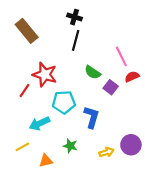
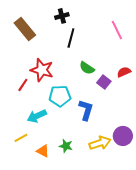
black cross: (75, 17) -> (62, 16), moved, turned -32
pink line: (121, 56) -> (117, 30), moved
green star: (70, 146) -> (66, 146), moved
yellow arrow: (106, 152) -> (100, 143), size x1.5
orange triangle: (46, 161) -> (43, 151), turned 40

